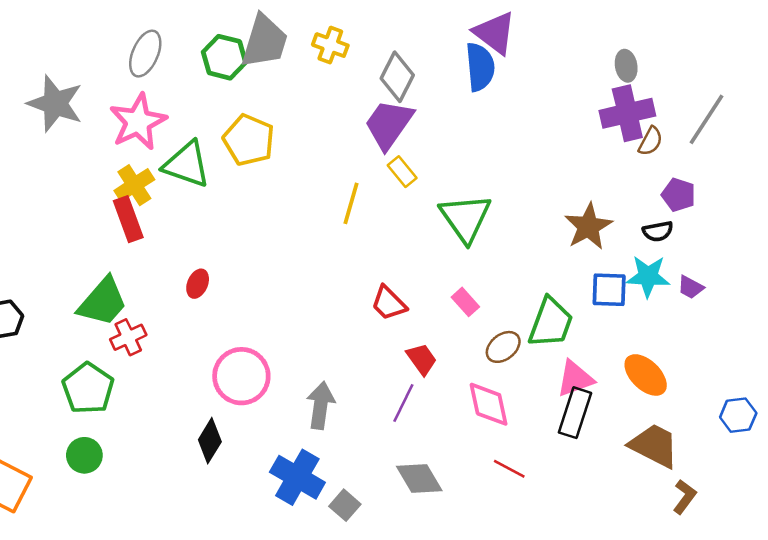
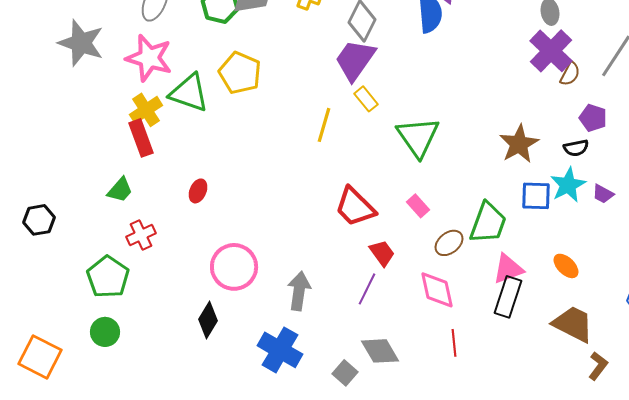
purple cross: (627, 113) -> (551, 51), turned -33
pink star: (138, 122) -> (149, 58), turned -30
cyan star: (648, 276) -> (568, 185), turned -30
green trapezoid: (103, 302) -> (120, 190), moved, size x0.6
red trapezoid: (389, 303) -> (355, 207), size x1.4
orange ellipse: (646, 375) -> (566, 266), size x0.7
red line: (509, 469) -> (454, 343), turned 56
gray square: (345, 505) -> (345, 373), moved

